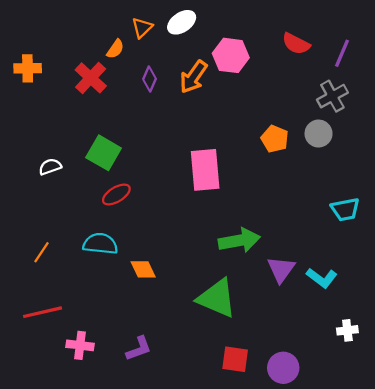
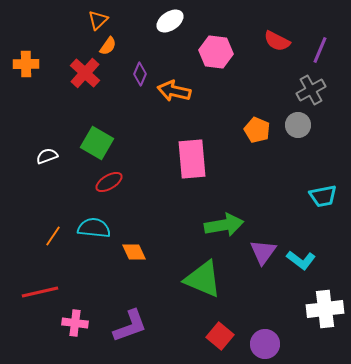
orange triangle: (142, 28) -> (98, 20), moved
orange arrow: (193, 77) -> (174, 91), moved, turned 68
orange line: (41, 252) -> (53, 236), moved
white cross: (347, 330) -> (325, 309), size x1.8
purple L-shape: (139, 349) -> (130, 326), size x1.4
red square: (235, 359) -> (220, 336), turned 32

